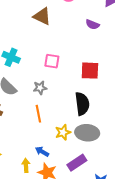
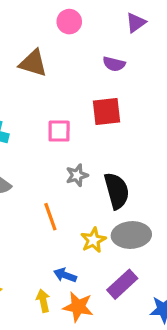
red square: (90, 71) -> (106, 112), moved
gray star: (40, 88) -> (77, 175), moved

